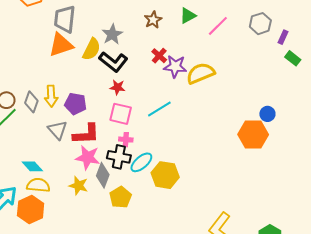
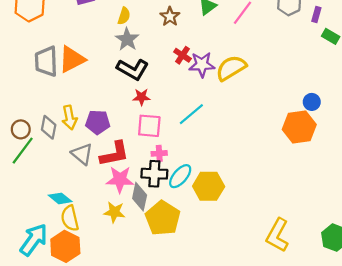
gray trapezoid: (65, 19) -> (46, 61), moved
yellow semicircle: (92, 49) -> (124, 16), moved, size x0.7
yellow semicircle: (38, 185) -> (70, 218), turned -100
yellow pentagon: (120, 197) -> (163, 218), size x1.4

